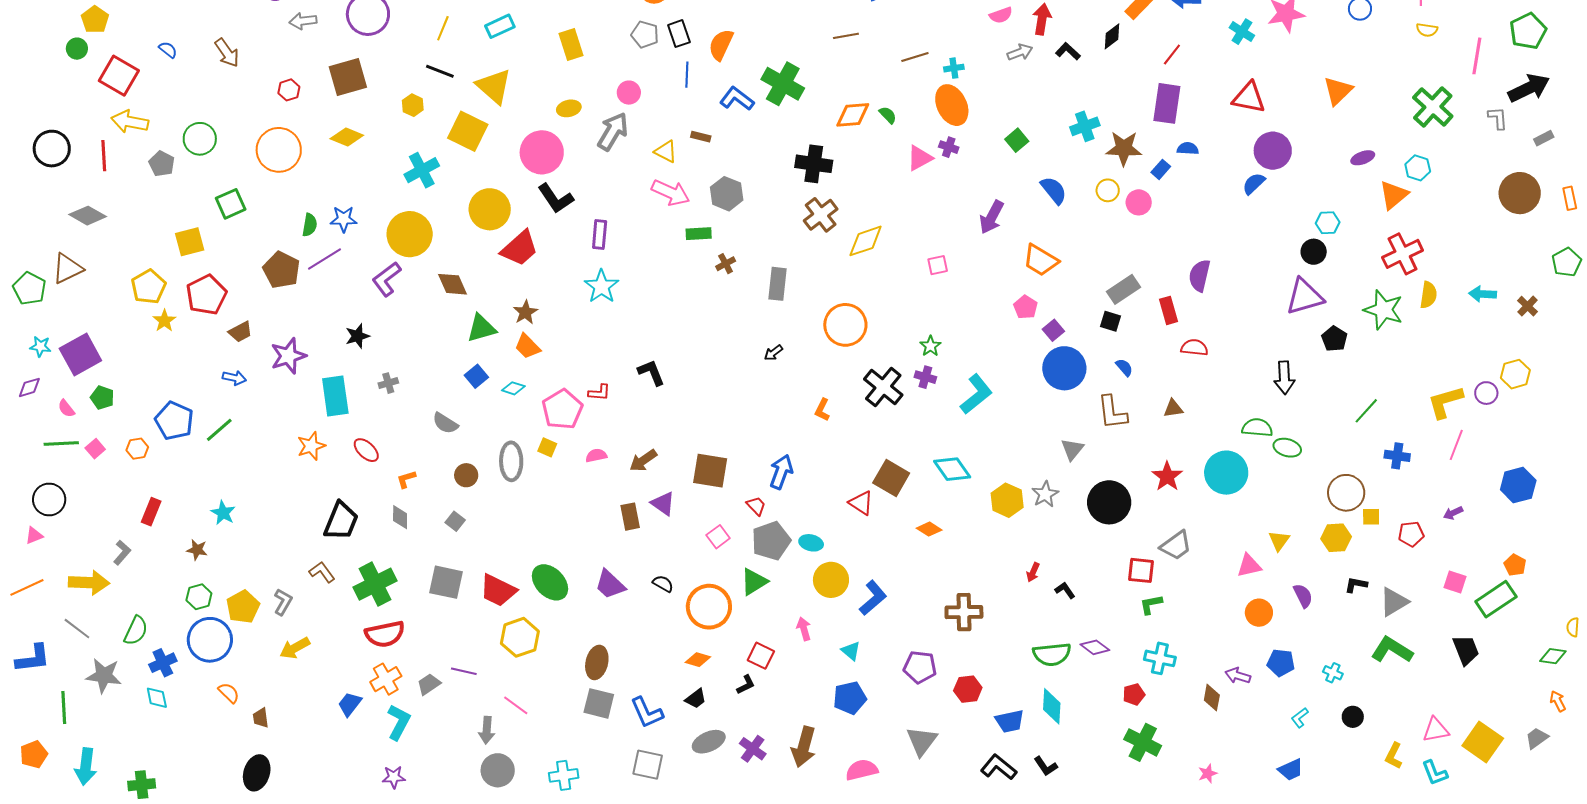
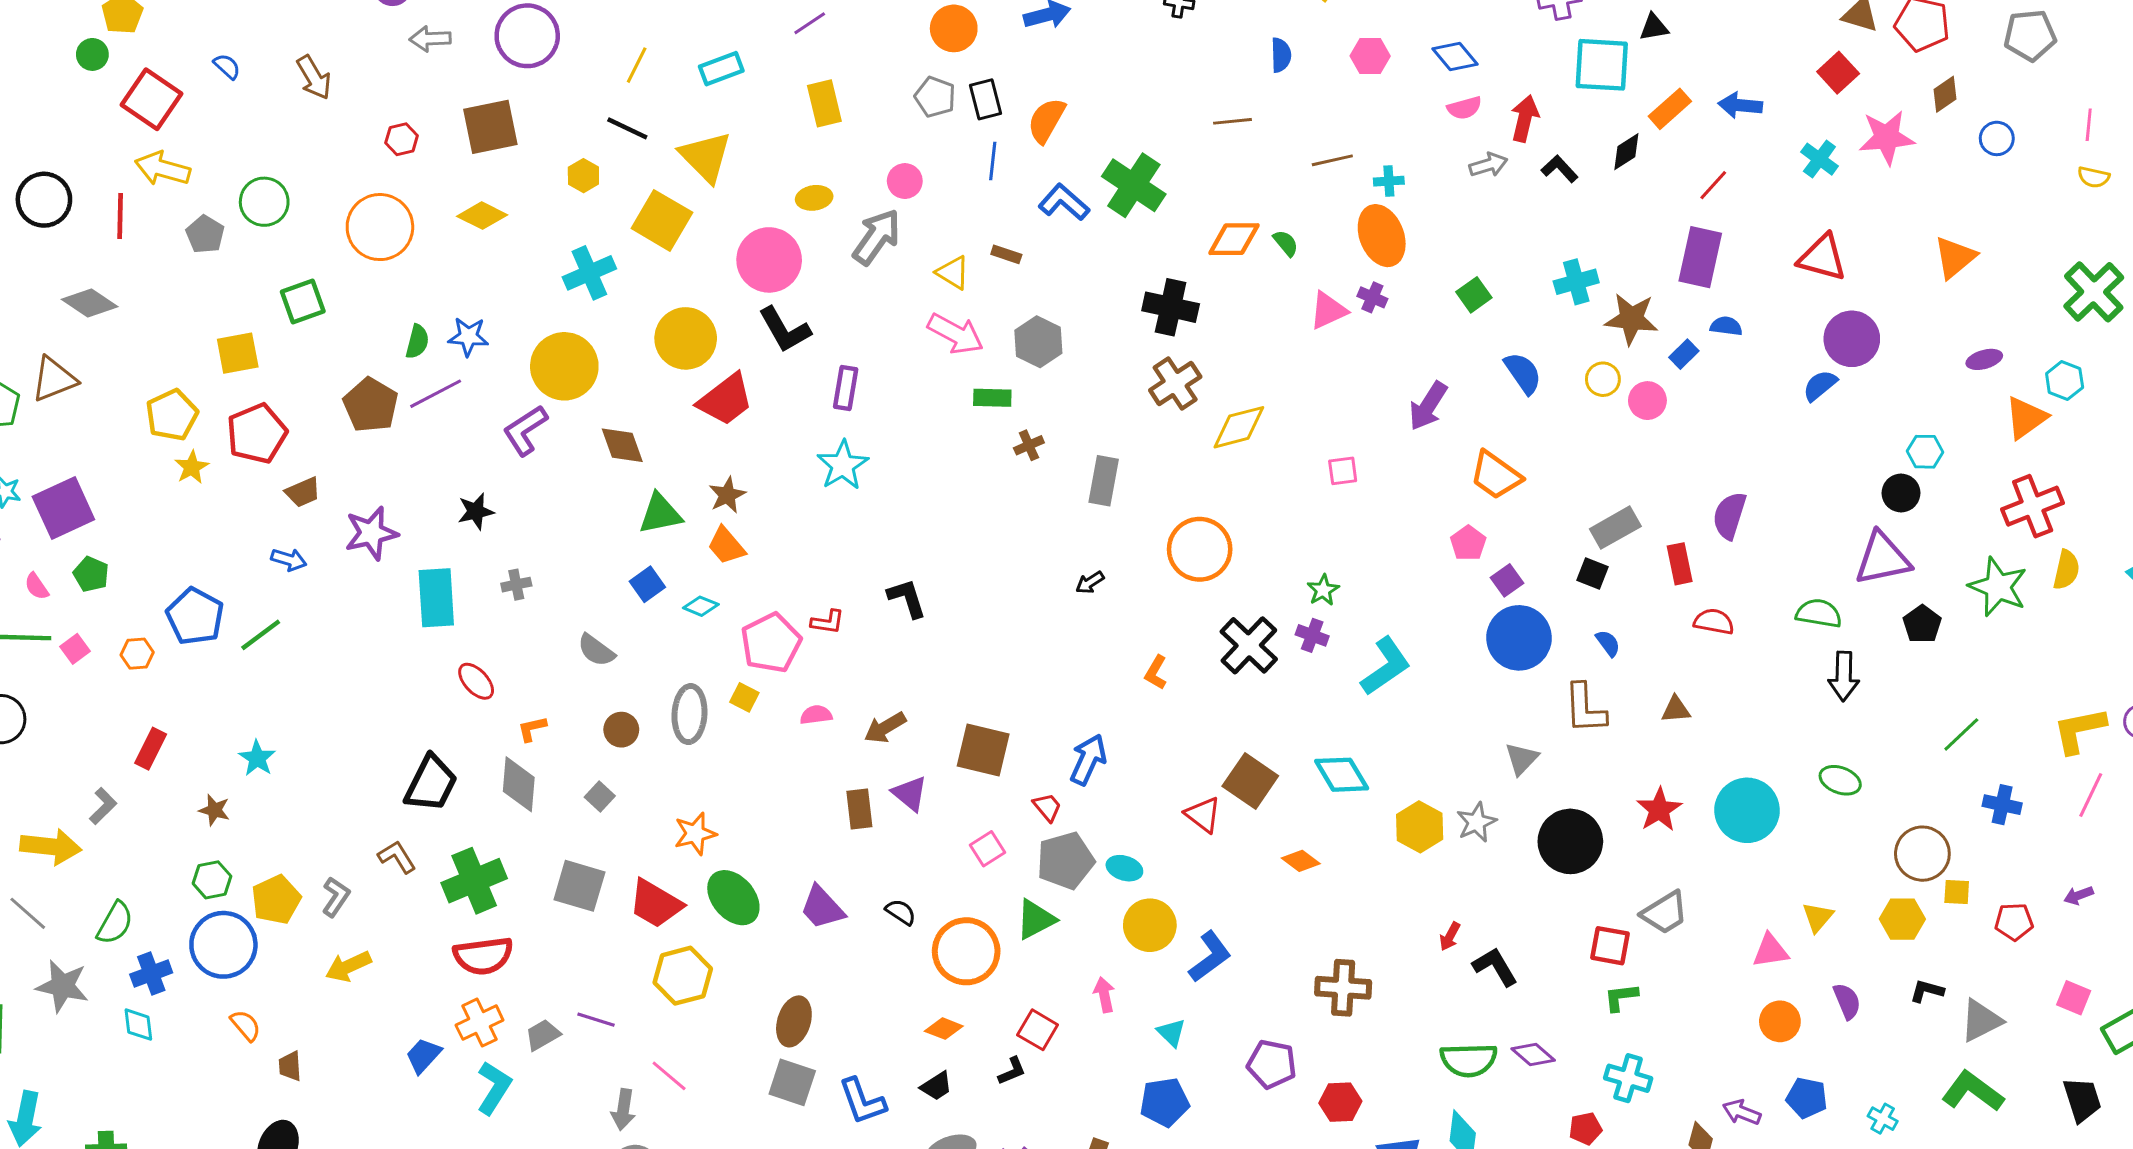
green semicircle: (1257, 428) -> (1819, 613), moved
orange star: (311, 446) -> (695, 834), moved
gray diamond: (400, 517) -> (519, 784), size x1.5
black L-shape: (1065, 590) -> (1495, 967), size x1.5

